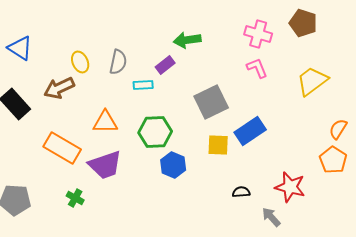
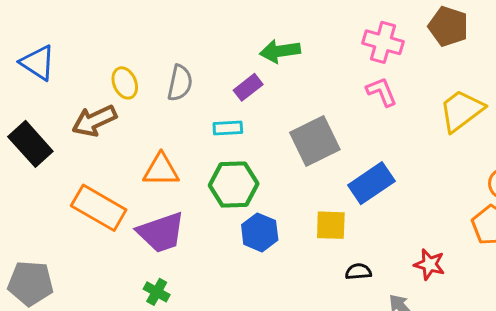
cyan rectangle: (143, 85) -> (228, 128), moved
yellow square: (218, 145) -> (331, 225), moved
red star: (290, 187) -> (429, 264), size x0.7
green cross: (75, 198) -> (157, 292), moved

